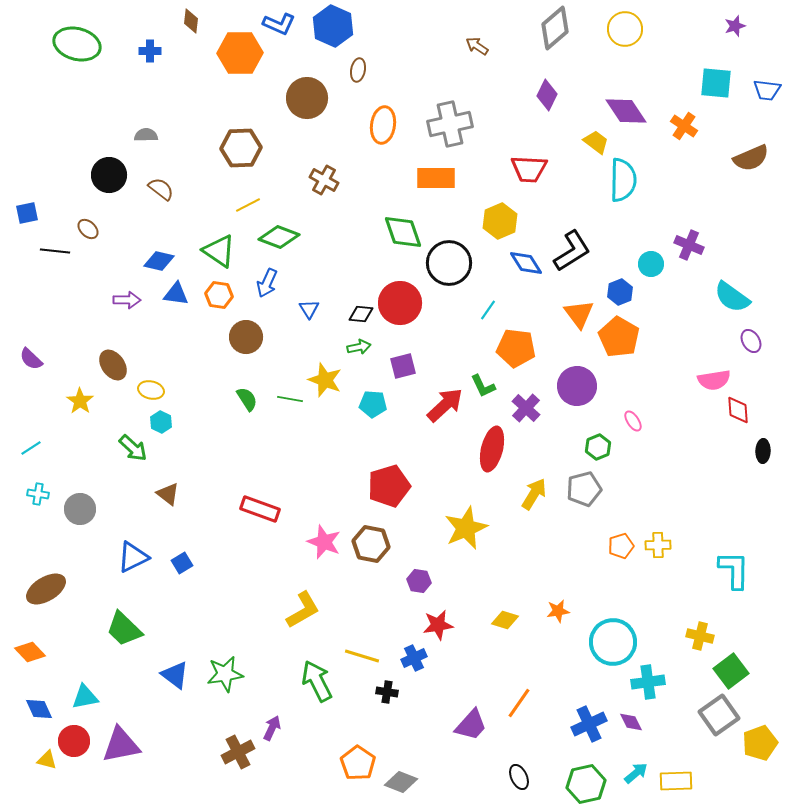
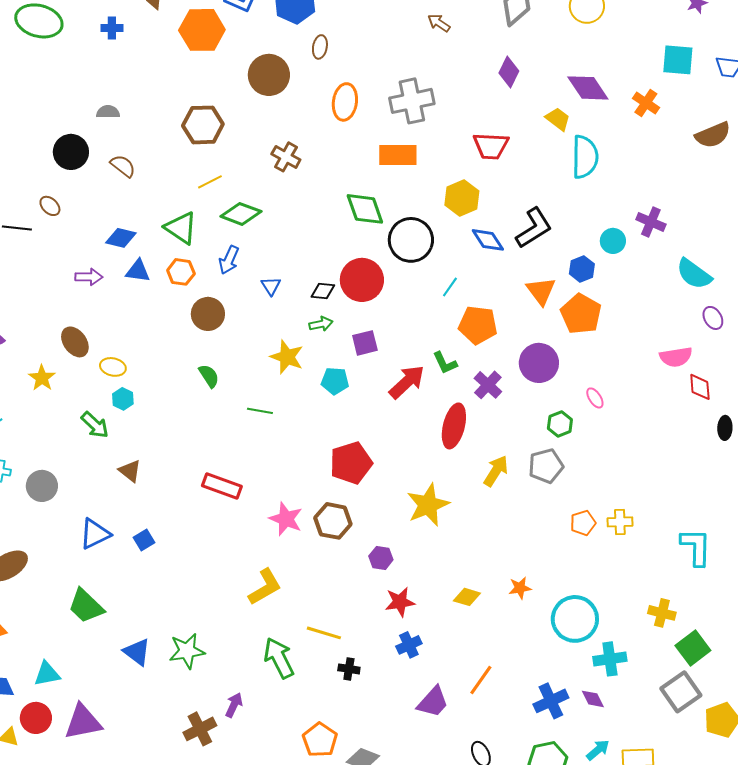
green line: (290, 399) -> (260, 411), moved
blue cross: (414, 658) -> (409, 645), moved

